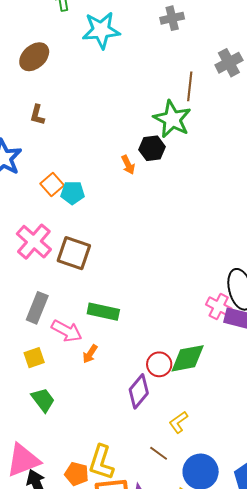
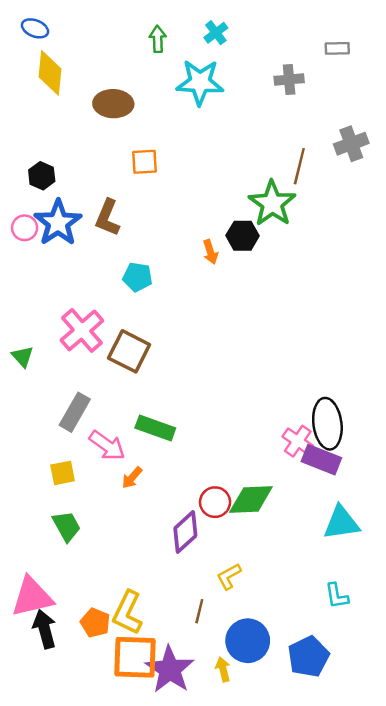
brown ellipse: (34, 57) -> (113, 104), turned 36
brown L-shape: (37, 115) -> (107, 218), moved, size x1.4
orange square: (52, 184) -> (144, 162), moved, turned 30
brown line: (159, 453) -> (199, 611), turned 60

